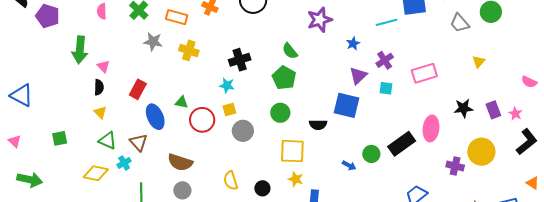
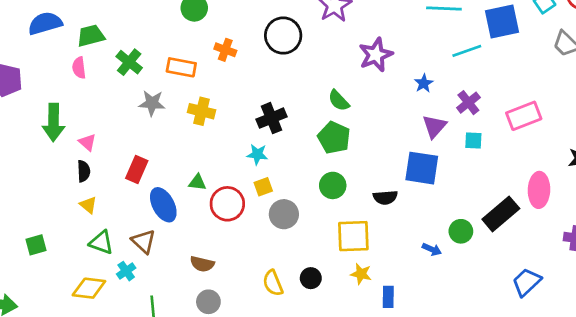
brown semicircle: (180, 162) -> (202, 264), size x0.7
black circle: (262, 188) -> (311, 278), moved

